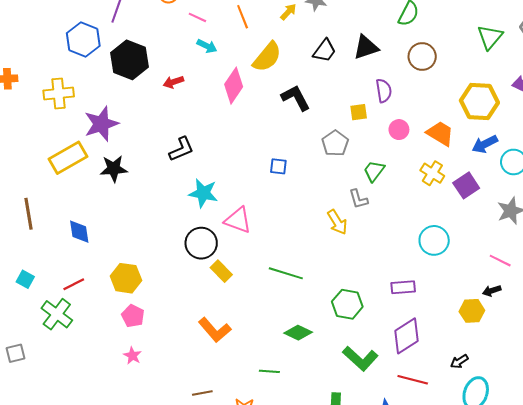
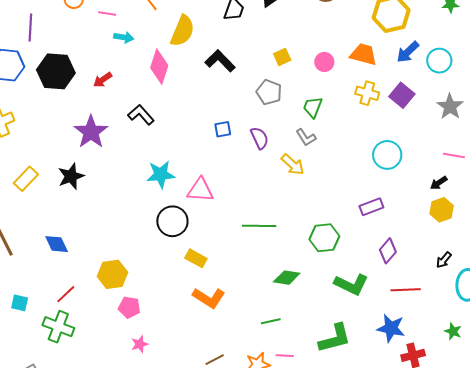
purple semicircle: (384, 91) -> (259, 138), moved
purple star: (101, 124) -> (91, 132), moved
black L-shape: (181, 149) -> (141, 115), moved, turned -92
yellow rectangle: (68, 158) -> (26, 179), size x0.7
yellow rectangle: (221, 271) -> (196, 258), moved
black arrow: (492, 291) -> (439, 183), moved
purple diamond: (407, 336) -> (388, 251), size x0.7
pink star: (132, 356) -> (140, 344), turned -30

